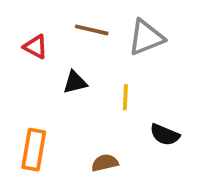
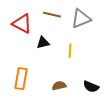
red triangle: (36, 47) -> (22, 24), size x1.5
black semicircle: (165, 135) -> (91, 87), moved

